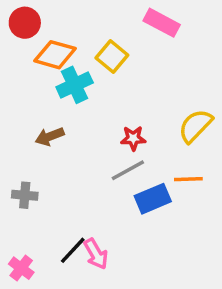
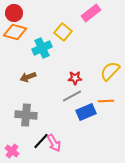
pink rectangle: (162, 23) -> (91, 13), turned -66
orange diamond: (55, 55) -> (15, 32), moved
gray cross: (25, 195) -> (26, 115), moved, size x1.5

